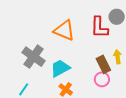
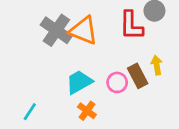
gray cross: (34, 57) -> (56, 30), moved
pink circle: (102, 79) -> (117, 82), moved

